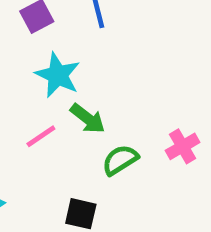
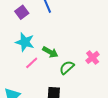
cyan star: (58, 75) -> (25, 42), moved

